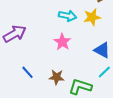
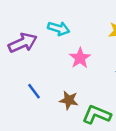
cyan arrow: (68, 16) -> (59, 29), moved

